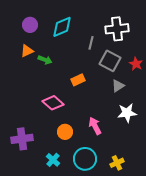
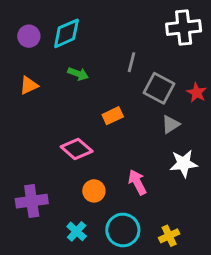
purple circle: (30, 25) -> (29, 36), moved
cyan diamond: (62, 27) -> (66, 33), moved
white cross: (117, 29) -> (184, 27), moved
orange triangle: (27, 51) -> (29, 85), moved
green arrow: (45, 60) -> (78, 74), moved

